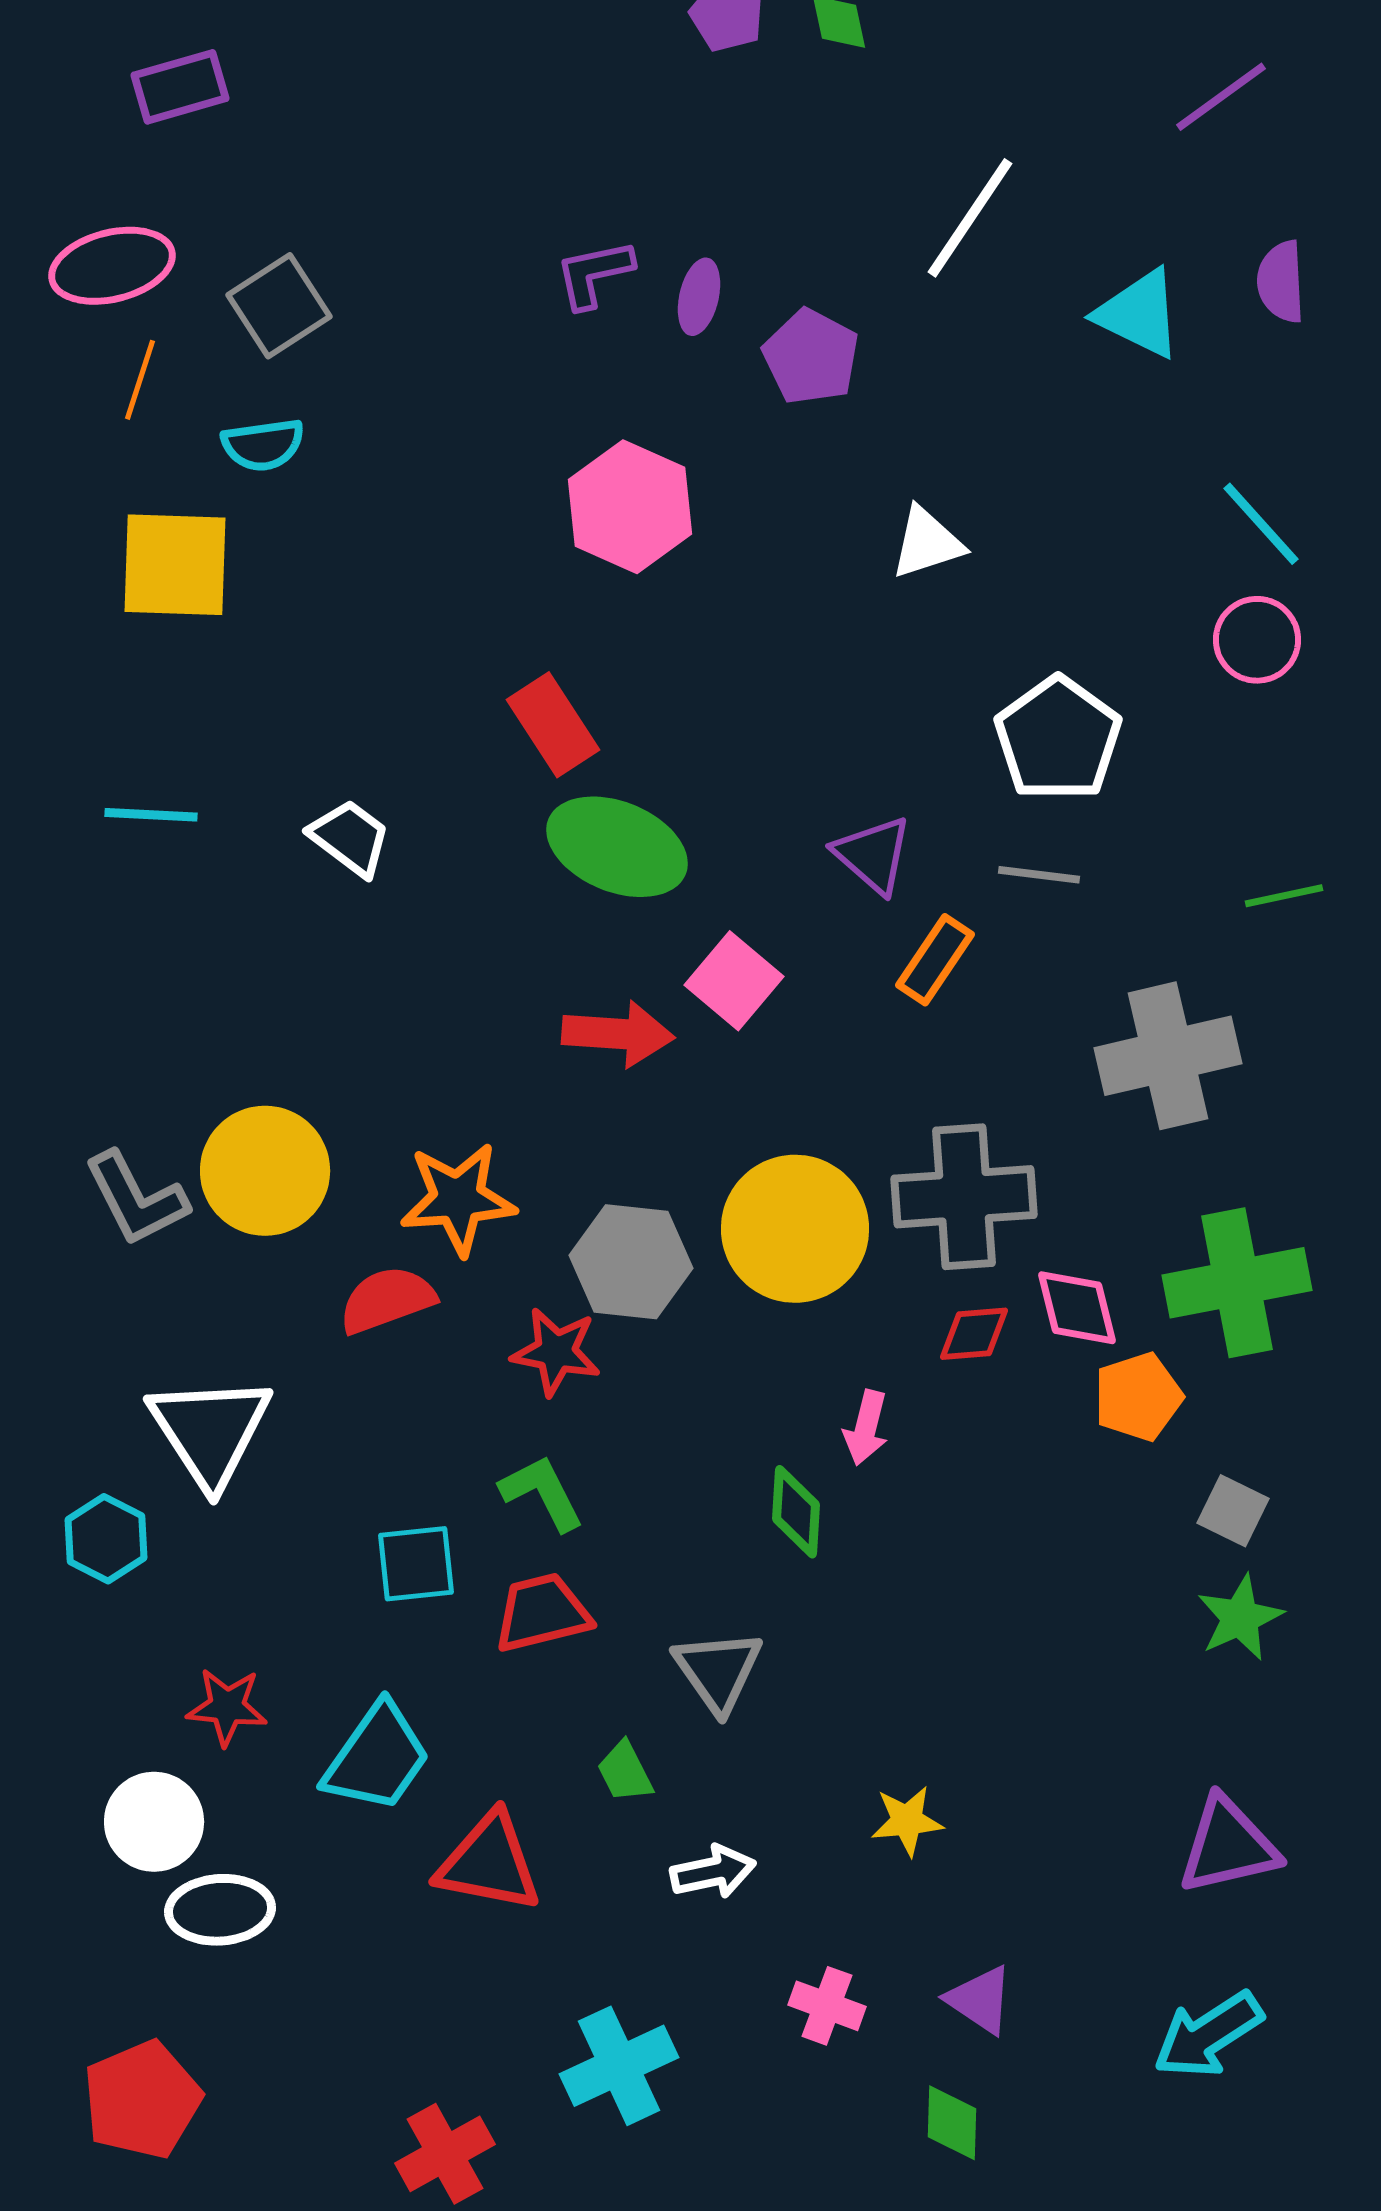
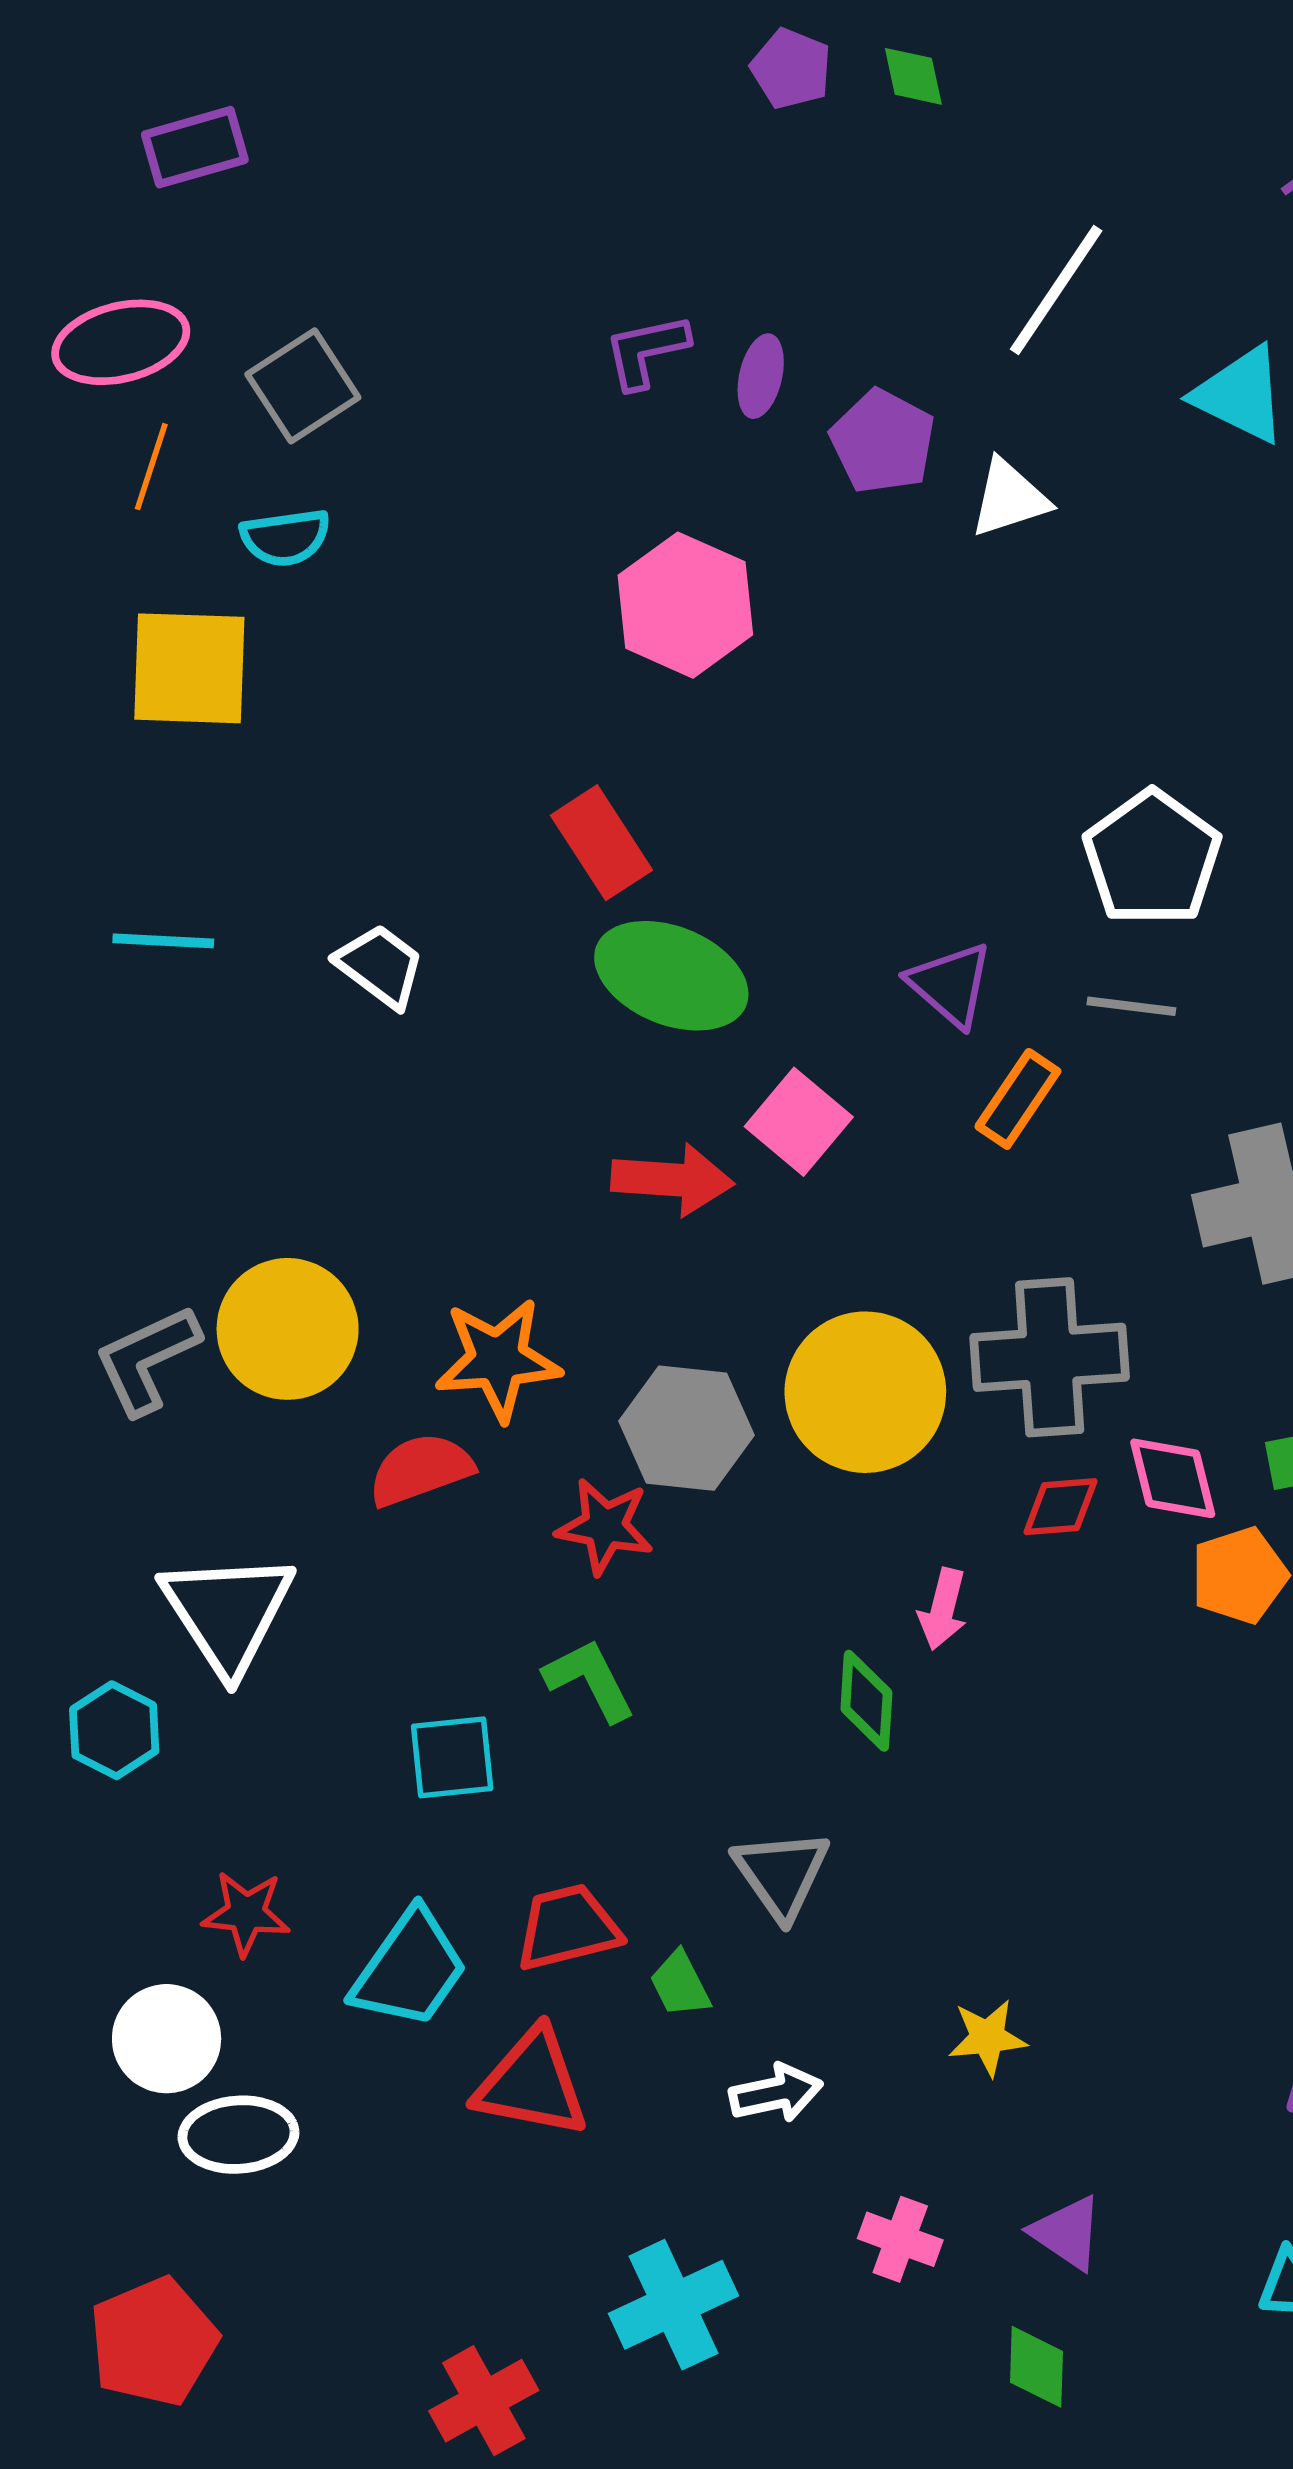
white triangle: (927, 543) -> (1009, 498), moved
gray L-shape: (136, 1199) -> (147, 1359), turned 92
red trapezoid: (542, 1613) -> (568, 1927), moved

